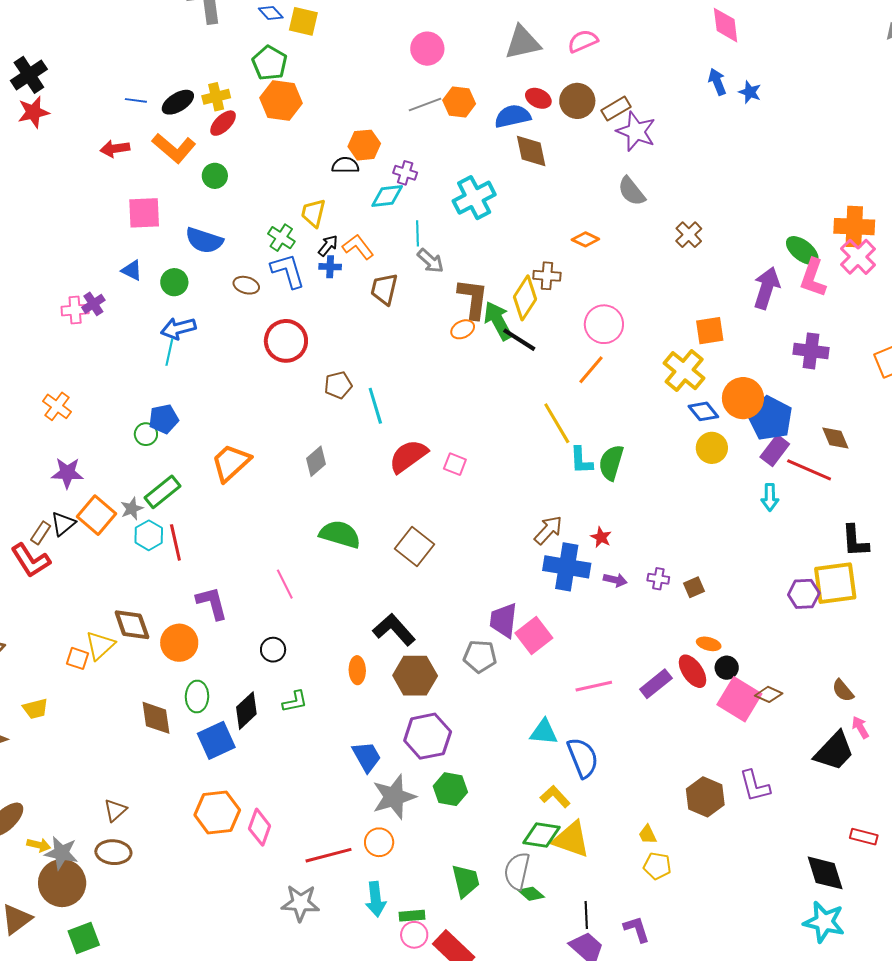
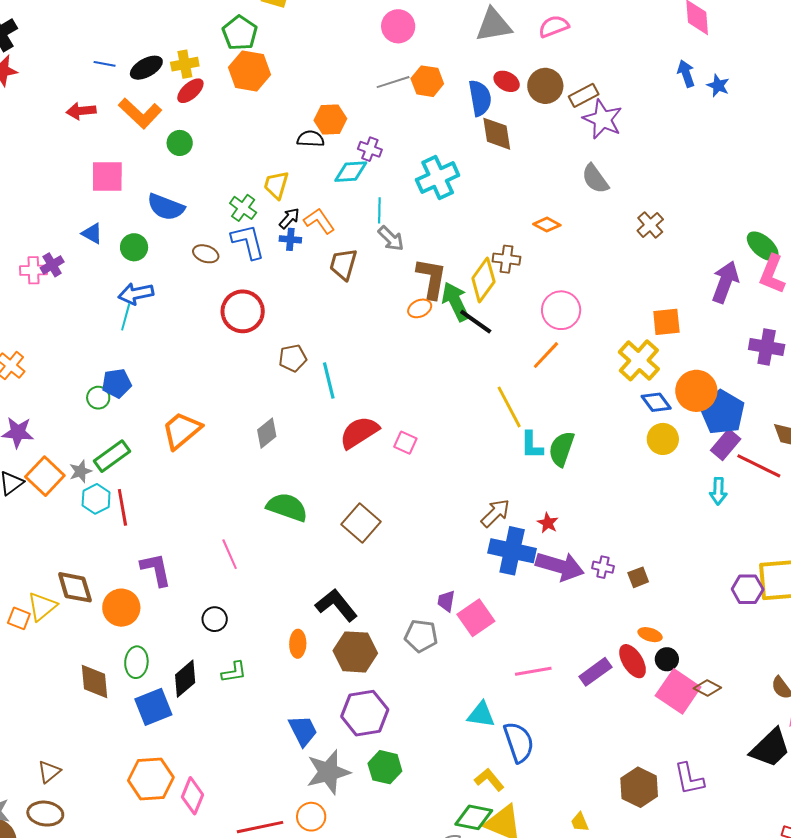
blue semicircle: (513, 116) -> (480, 98), turned 90
purple arrow: (615, 580) -> (560, 566), size x2.0
purple trapezoid: (503, 620) -> (446, 601), size x0.6

